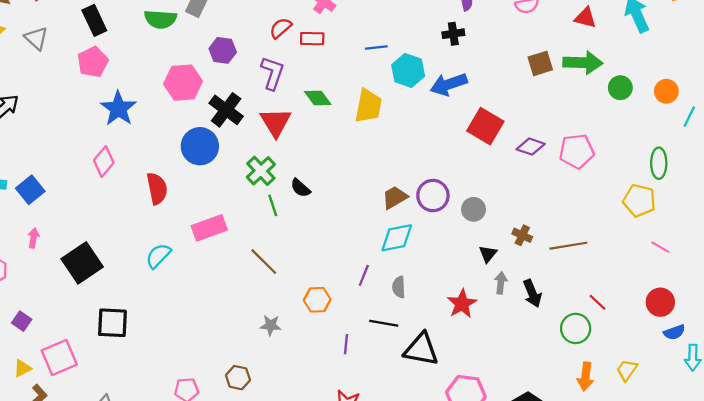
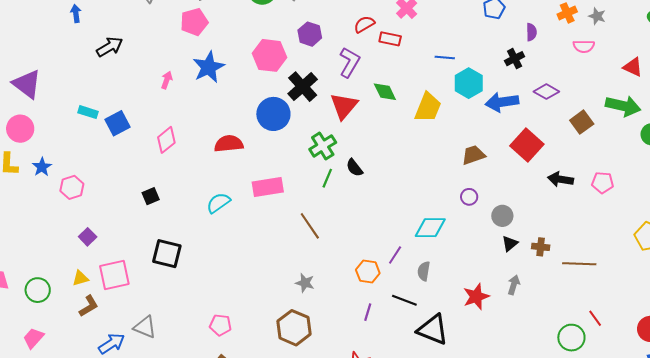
black cross: (453, 34) -> (515, 59), turned -30
brown square: (540, 63) -> (582, 122), moved, turned -30
purple diamond: (531, 147) -> (546, 92), moved
pink pentagon: (577, 151) -> (603, 183), size x0.7
pink diamond: (104, 162) -> (166, 140), moved
red semicircle: (157, 189) -> (229, 144), turned -96
purple circle: (433, 196) -> (469, 197), size x0.6
brown trapezoid: (395, 197) -> (473, 155), moved
green line: (273, 205) -> (327, 178), turned 30
brown cross: (522, 235) -> (541, 247), turned -30
pink arrow: (33, 238) -> (167, 80), moved
black triangle: (488, 254) -> (510, 244), moved
black square: (82, 263) -> (151, 196), size x0.5
black arrow: (532, 293) -> (561, 179), moved, turned 110
orange hexagon: (317, 300) -> (368, 272), moved
brown hexagon: (238, 378) -> (294, 328), moved, size x1.6

